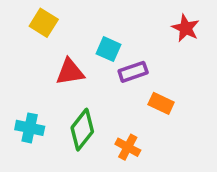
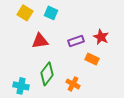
red star: (186, 28) -> (101, 37), moved
cyan square: (108, 49) -> (51, 13), moved
cyan cross: (30, 128) -> (21, 86), moved

